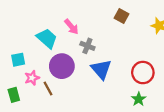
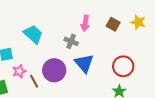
brown square: (122, 16) -> (113, 24), moved
pink arrow: (71, 27) -> (85, 23), moved, turned 49
purple circle: (62, 66) -> (54, 70), moved

